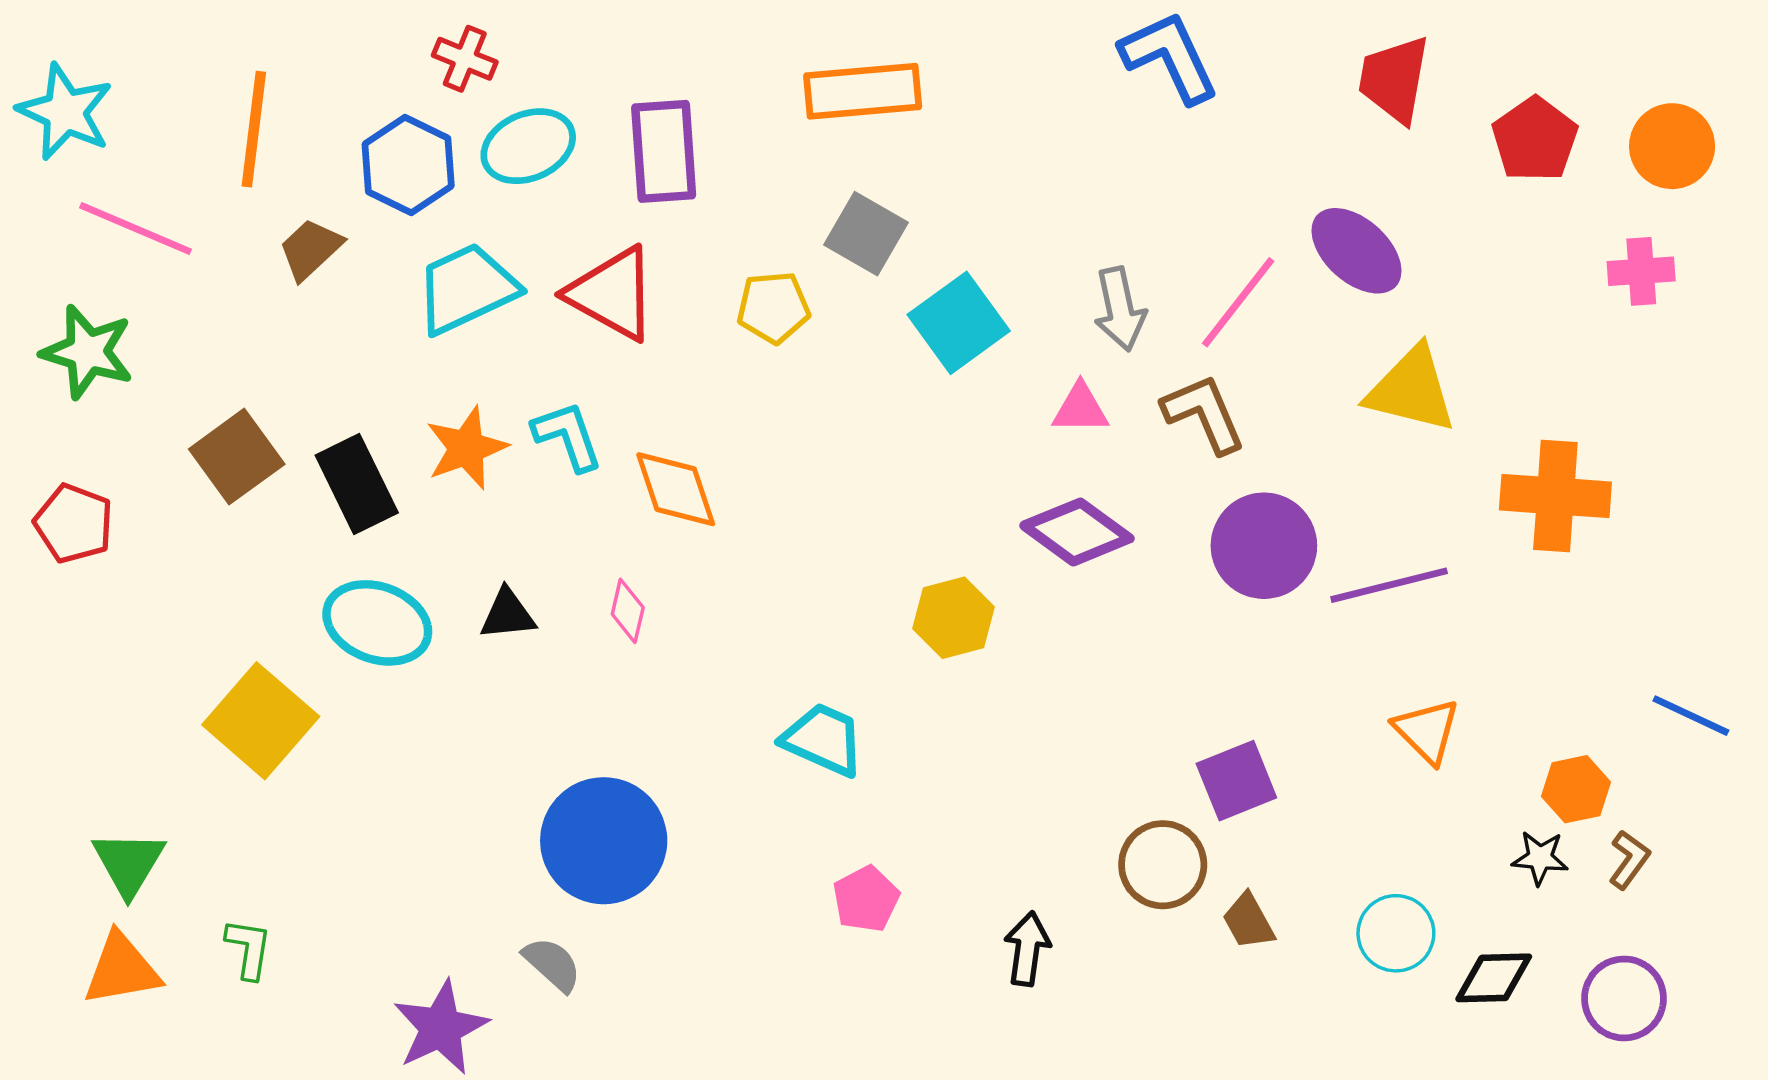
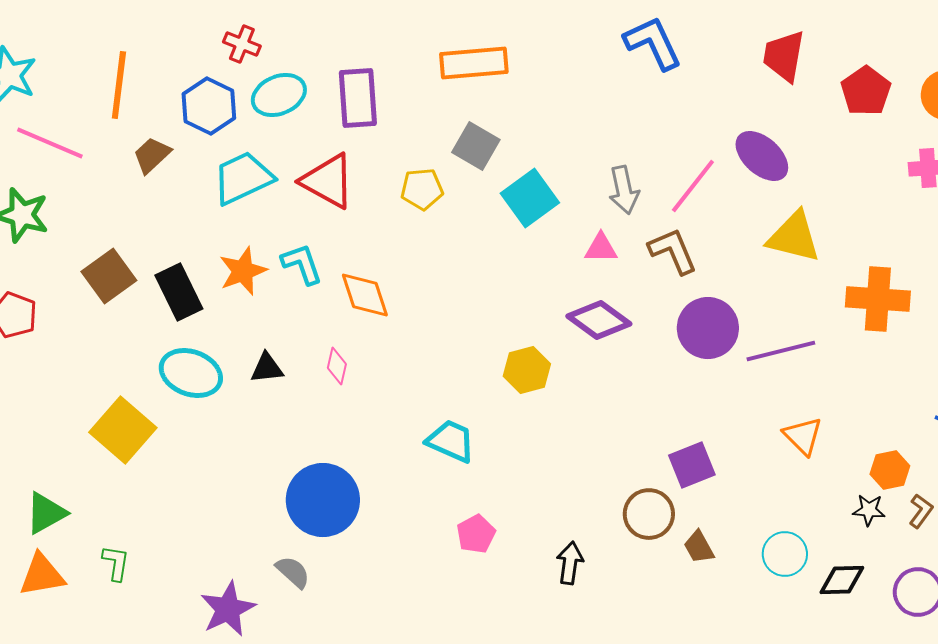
green triangle: (129, 863) -> (46, 513), turned 30

